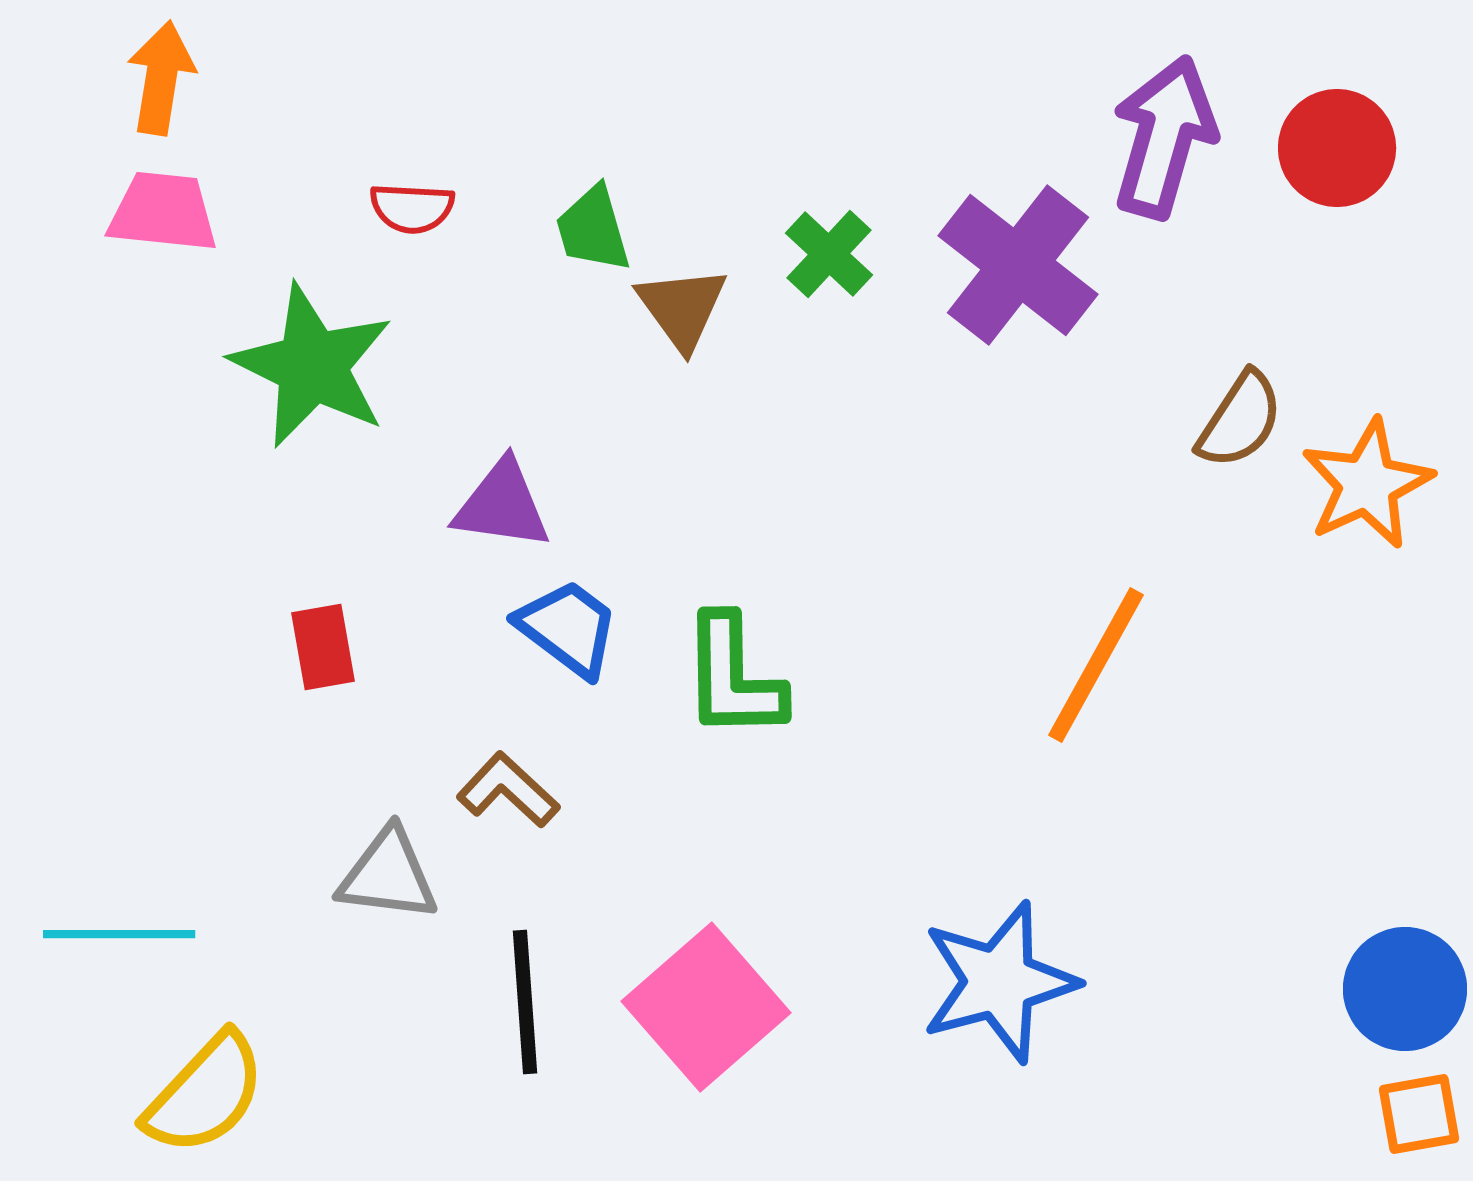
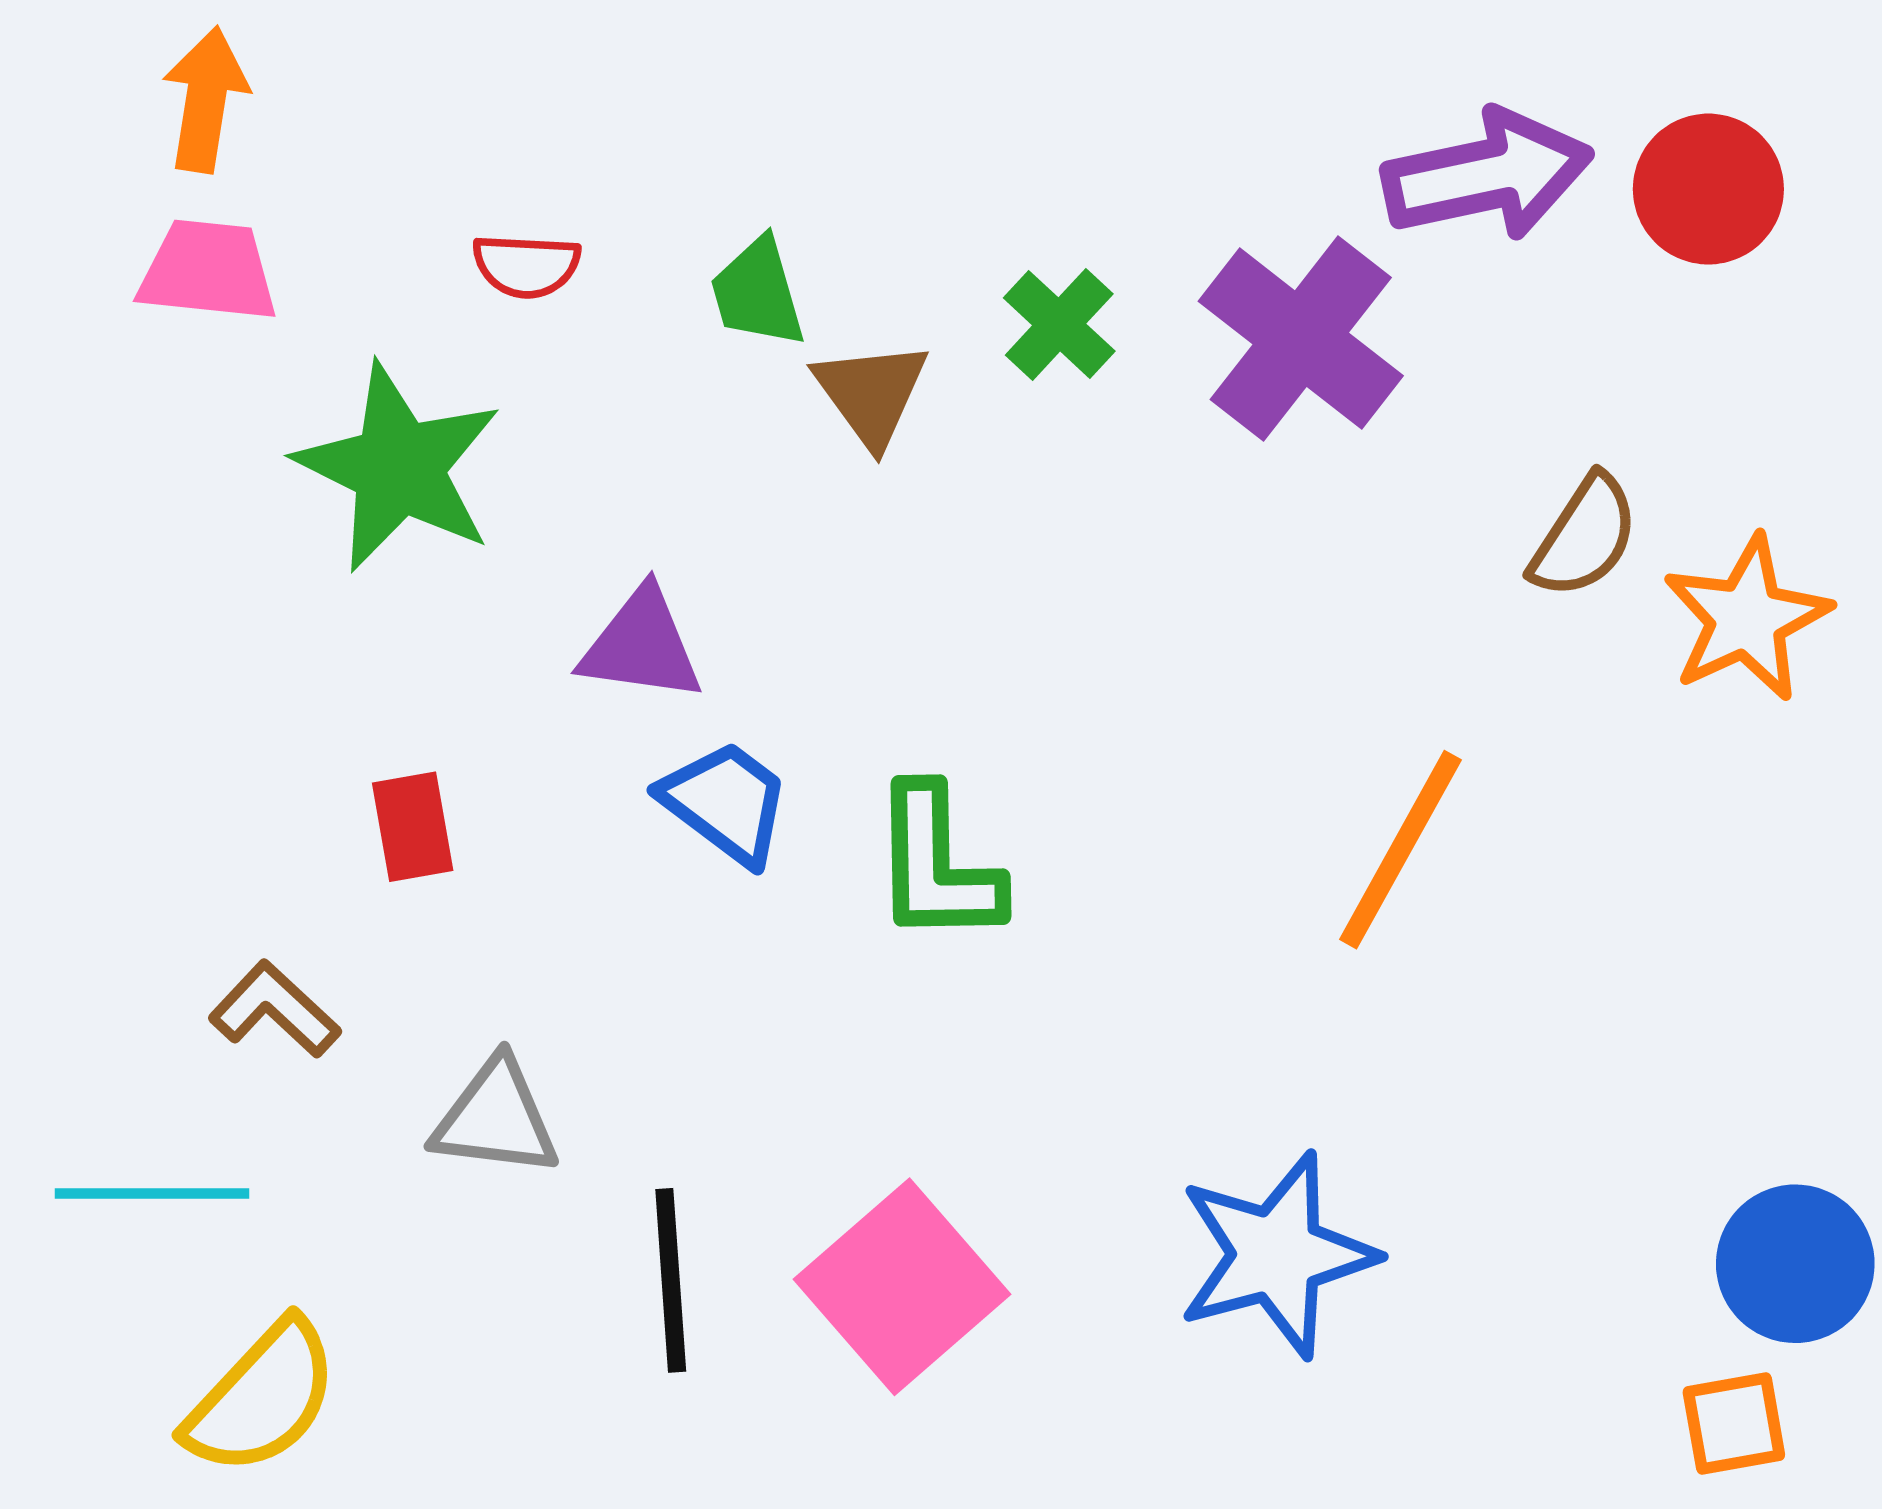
purple arrow: (1164, 137) -> (1487, 175), turned 62
brown L-shape: (508, 790) -> (275, 1009), moved
orange square: (1419, 1114) -> (1734, 1423), moved

